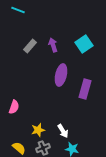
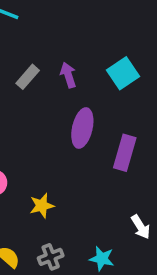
yellow star: (38, 130) -> (42, 206), moved
white arrow: (63, 131) -> (141, 227), moved

